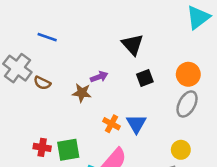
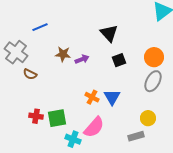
blue line: (47, 37) -> (40, 27), turned -42
brown semicircle: (42, 83) -> (30, 74), moved
brown star: (82, 93) -> (63, 54), moved

